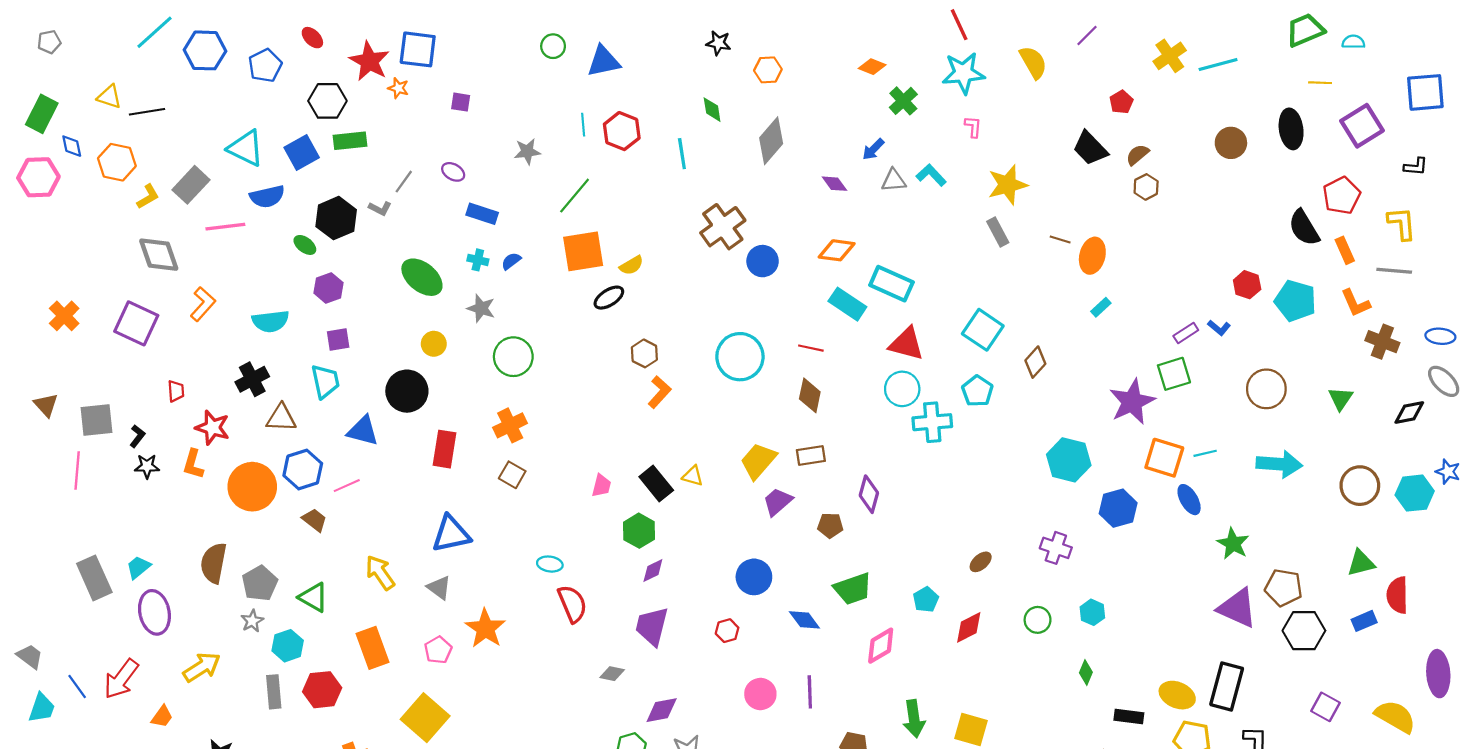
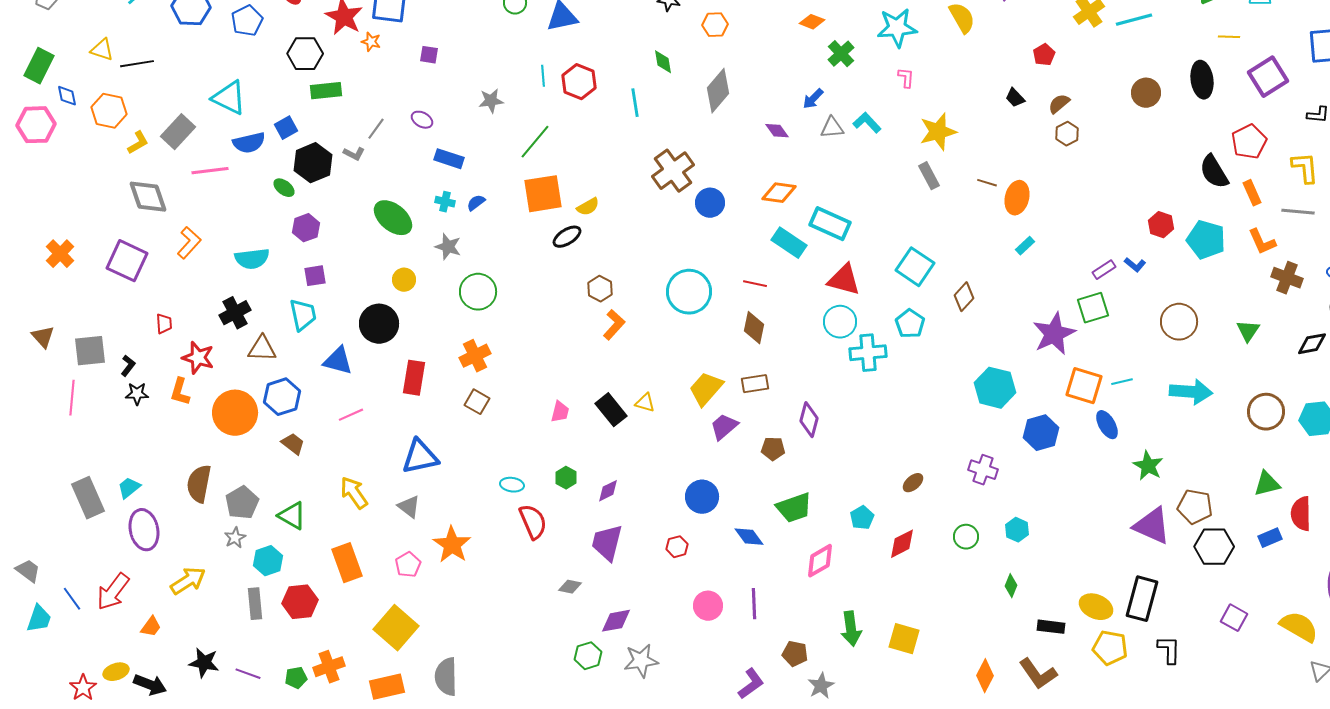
black trapezoid: (1090, 148) -> (1015, 98), size x0.6
blue square: (302, 153) -> (286, 128), moved, size x0.7
pink line: (347, 486) -> (351, 415), moved
green hexagon: (639, 531) -> (566, 478), moved, size x0.7

